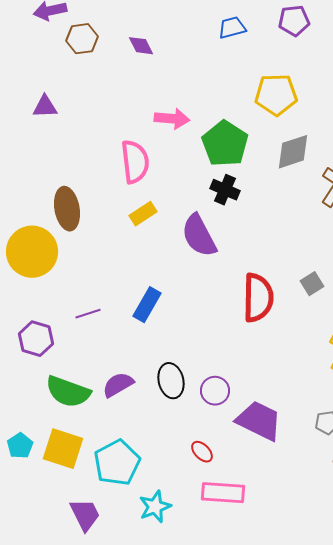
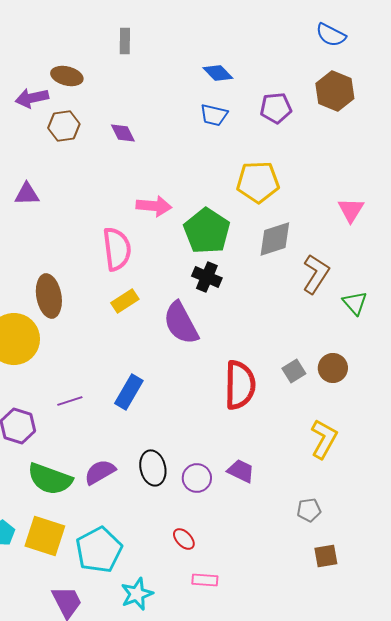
blue trapezoid: (232, 28) -> (214, 115), turned -152
purple trapezoid: (259, 421) -> (241, 471), moved, size x0.6
pink rectangle: (223, 493) -> (205, 580), size x0.6

